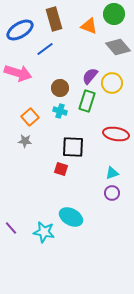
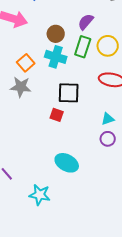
yellow circle: (112, 83) -> (108, 46), moved
cyan cross: (60, 111) -> (56, 57), size x1.5
gray star: (25, 141) -> (21, 87), size x1.5
cyan star: (44, 232) -> (40, 195), moved

